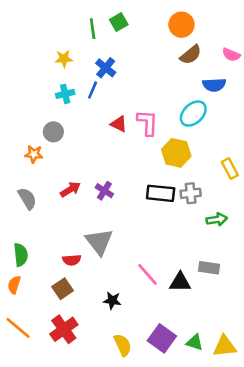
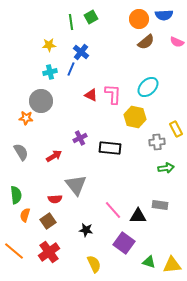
blue semicircle: (214, 85) -> (164, 15), moved
gray circle: (53, 132) -> (41, 101), size x1.5
red arrow: (70, 189) -> (54, 156), moved
purple cross: (104, 191) -> (80, 138), moved, turned 32
black rectangle: (161, 193) -> (110, 148), moved
gray cross: (191, 193) -> (157, 142), moved
orange semicircle: (14, 285) -> (25, 215), moved
purple square: (162, 338) -> (124, 243), moved

